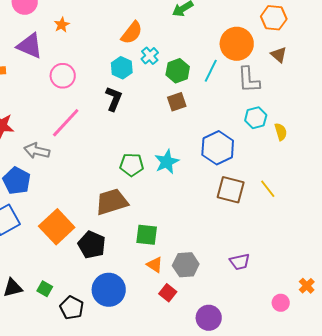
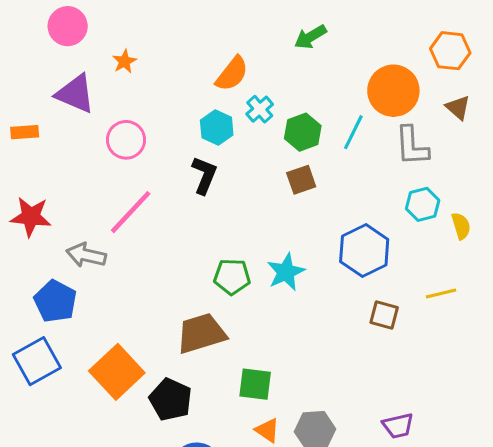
yellow line: (268, 189) -> (441, 294), moved, turned -66
brown square: (231, 190) -> (384, 315), size x0.7

